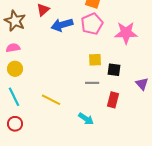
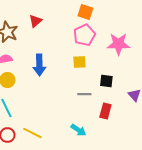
blue arrow: (62, 25) -> (39, 65), moved, turned -75
yellow square: (95, 60) -> (79, 62), moved
yellow line: (51, 100) -> (32, 133), moved

